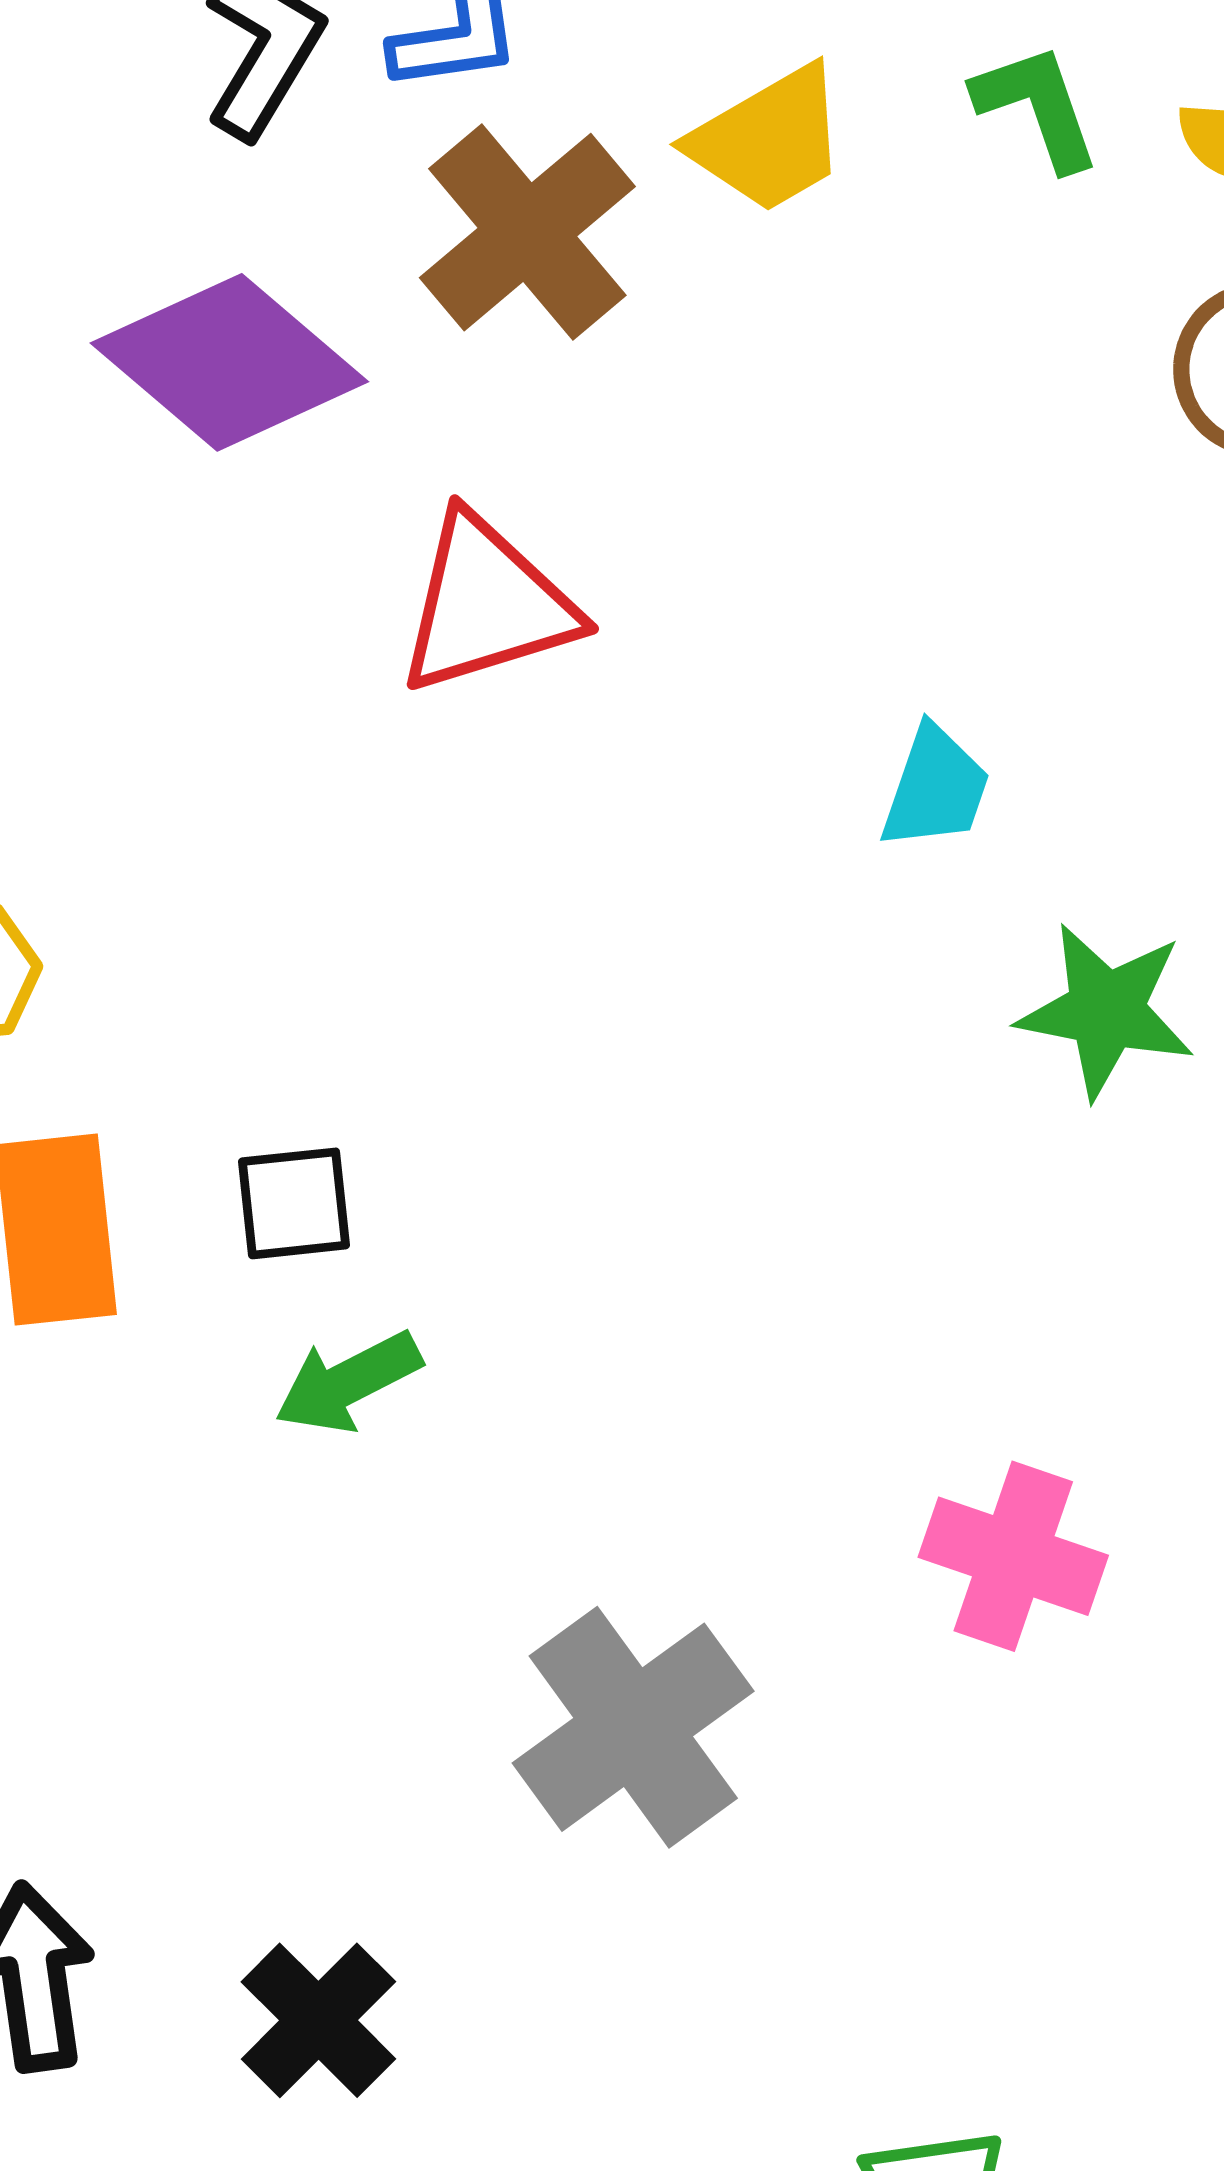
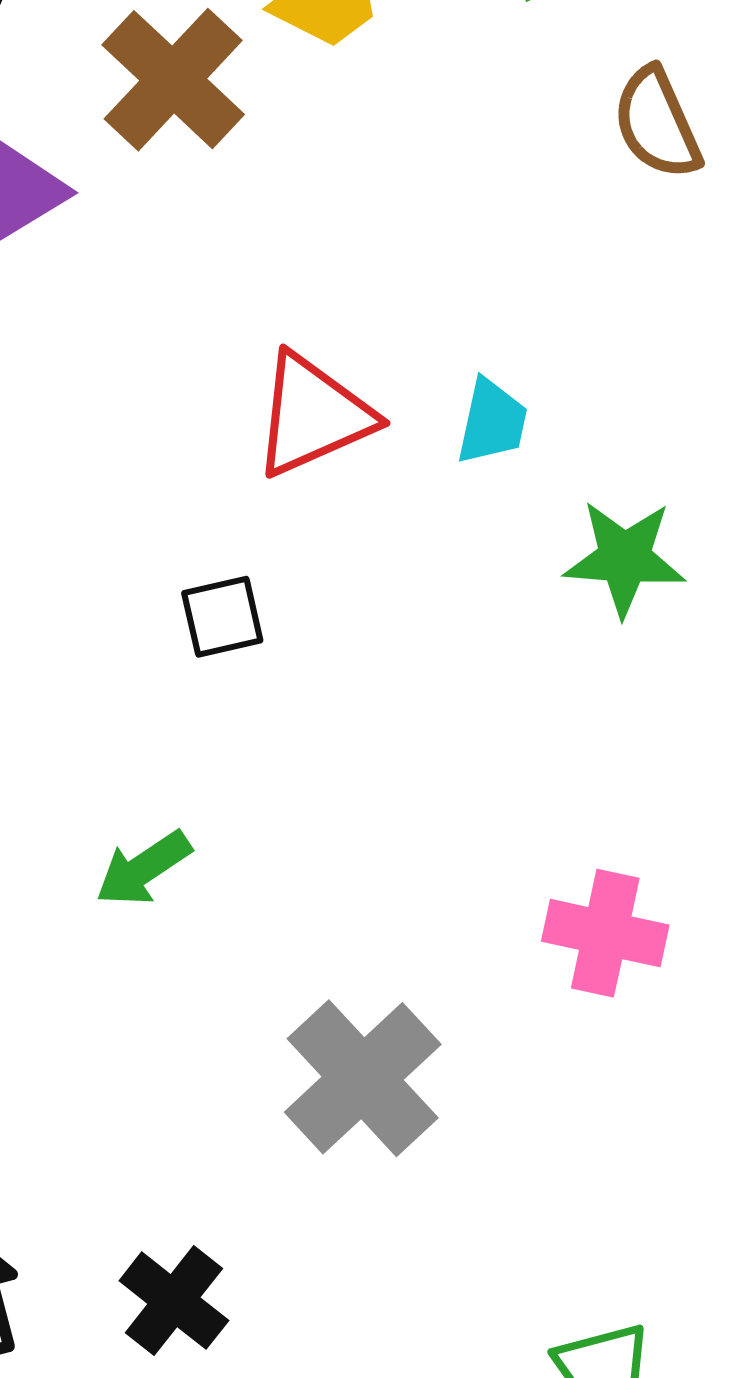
red triangle: (487, 604) -> (313, 415), moved
black square: (294, 1203) -> (222, 617), moved

